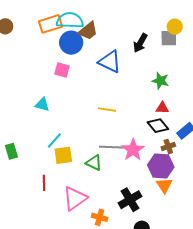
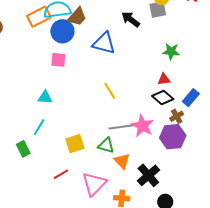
black arrow: (140, 43) -> (131, 19), turned 108
green star: (160, 81) -> (171, 51), moved
yellow line: (107, 110) -> (110, 91), turned 60
cyan line: (54, 141) -> (39, 127), moved
red line: (44, 183) -> (61, 174), turned 70
orange triangle: (164, 185) -> (122, 161), moved

